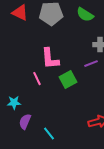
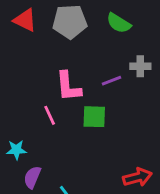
purple line: (91, 64) -> (112, 81), moved
green square: (68, 80) -> (94, 117), turned 30

